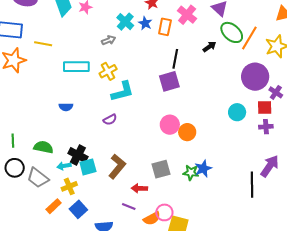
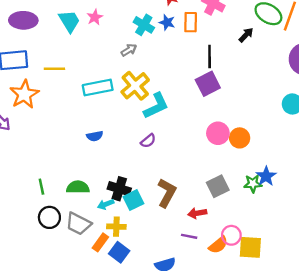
yellow cross: (108, 71) -> (135, 86), size x1.4
yellow cross: (69, 186) -> (116, 227), turned 35
orange rectangle: (54, 206) -> (100, 242), moved
blue square: (78, 209) -> (119, 252), moved

